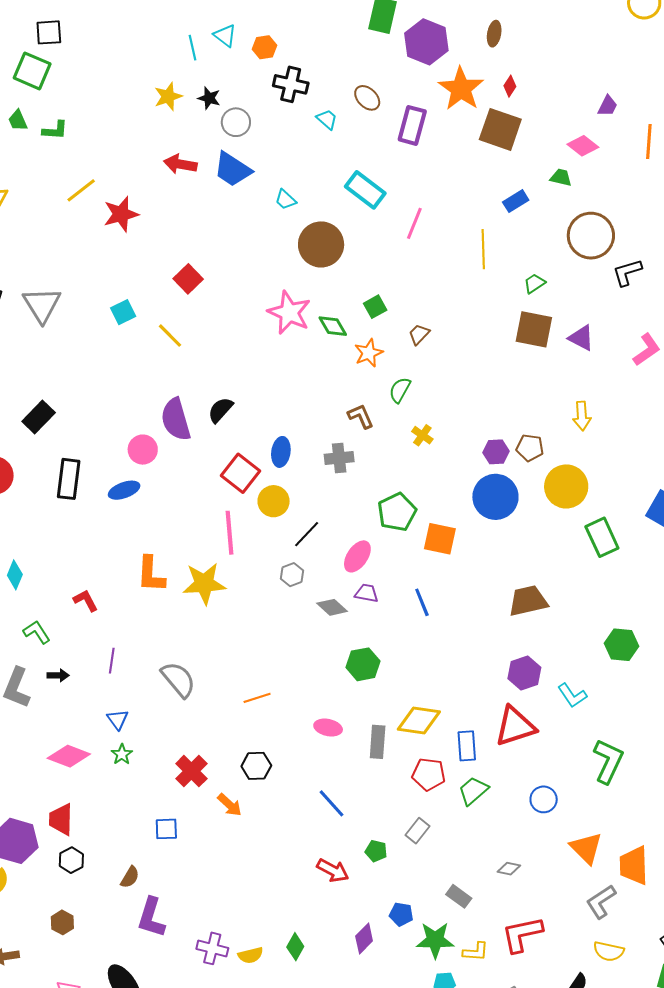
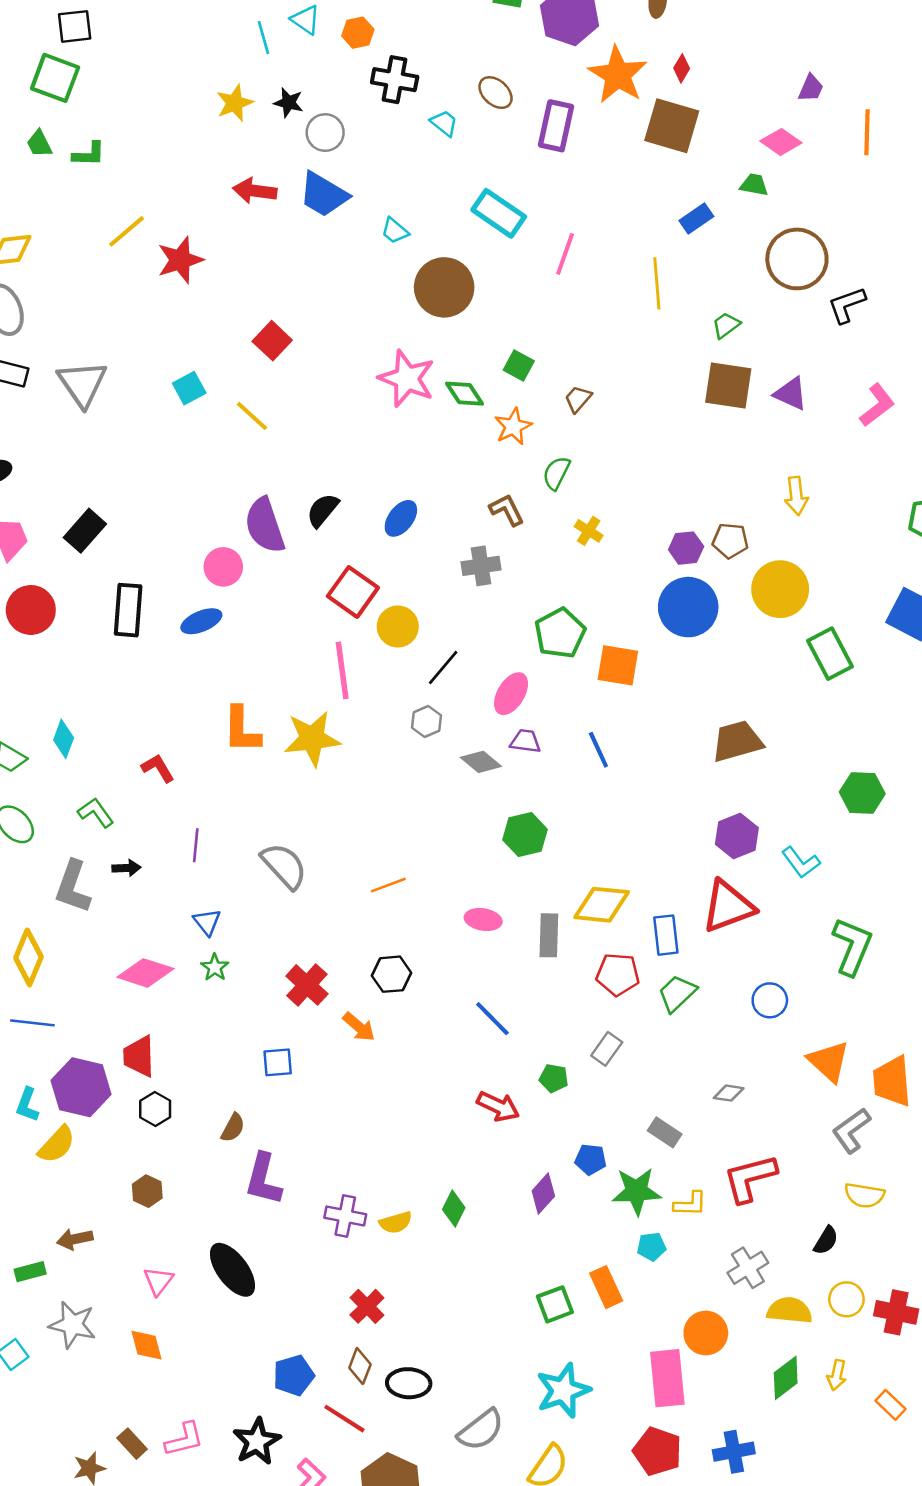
green square: (375, 307) -> (519, 366), turned -30
blue ellipse: (281, 452) -> (401, 518), moved, turned 32

